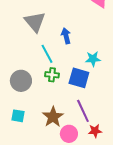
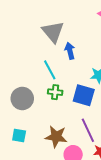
gray triangle: (35, 22) -> (53, 32), moved
brown star: (53, 117) -> (56, 137), turned -30

